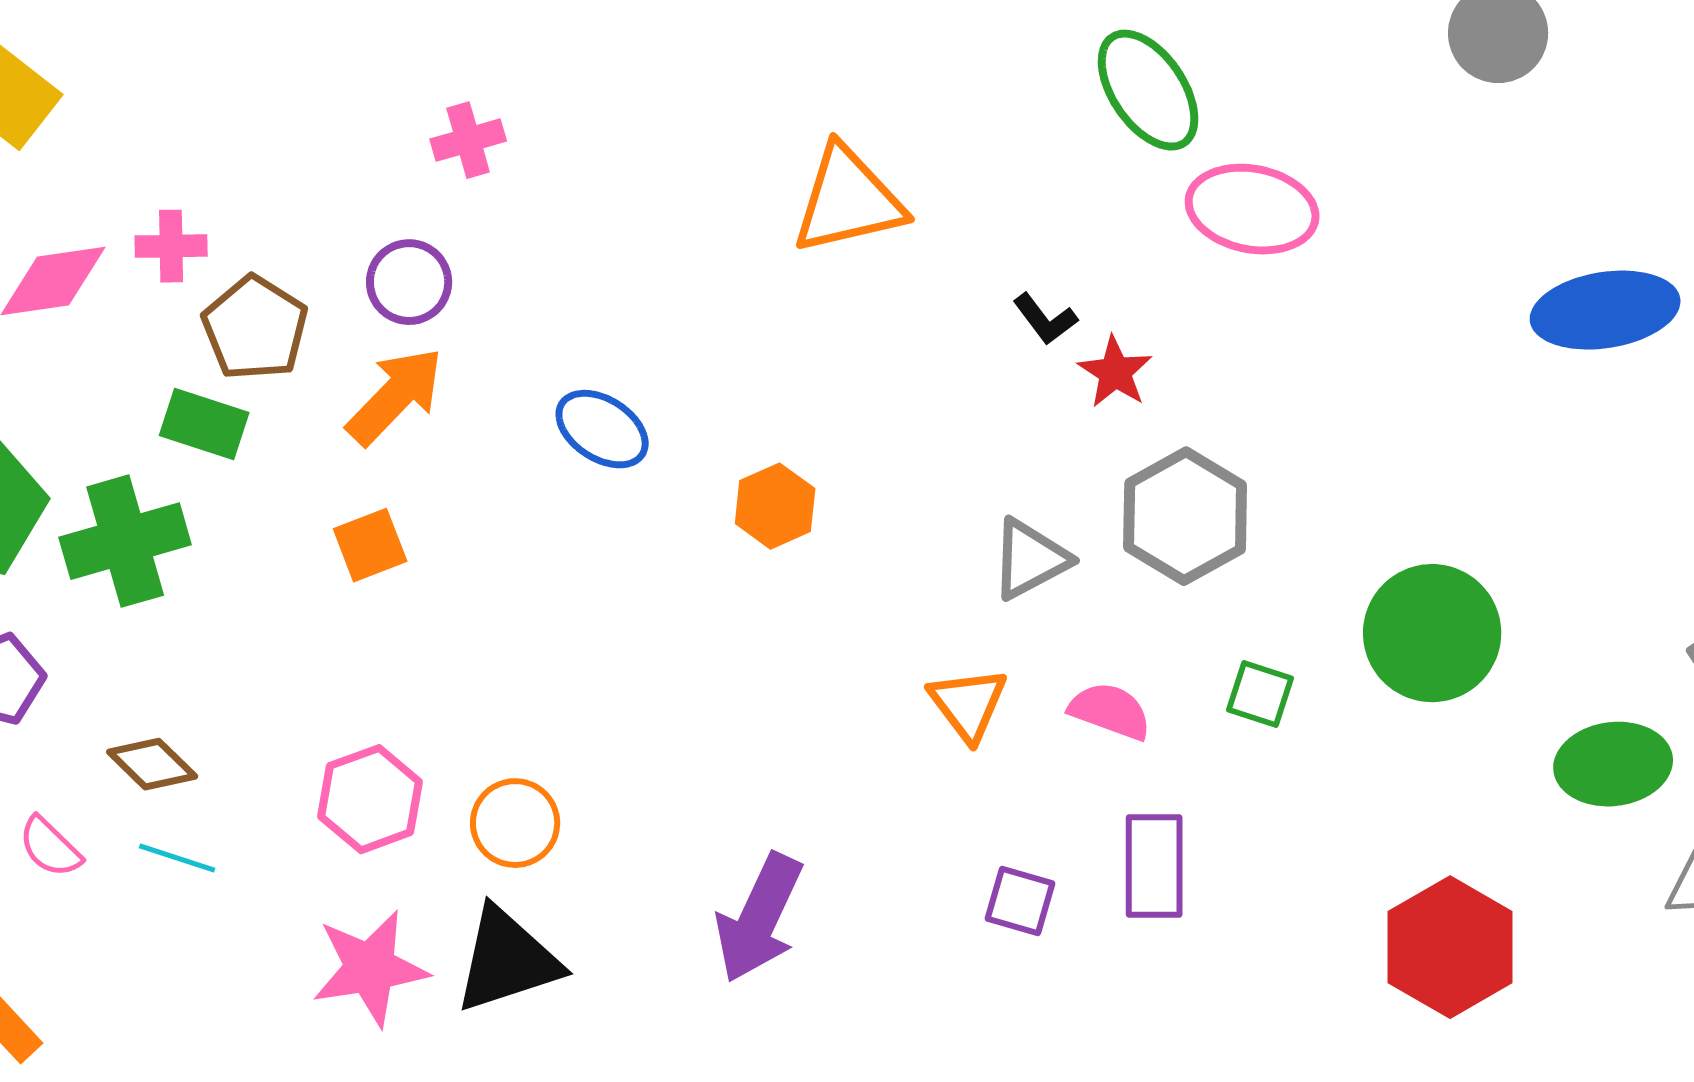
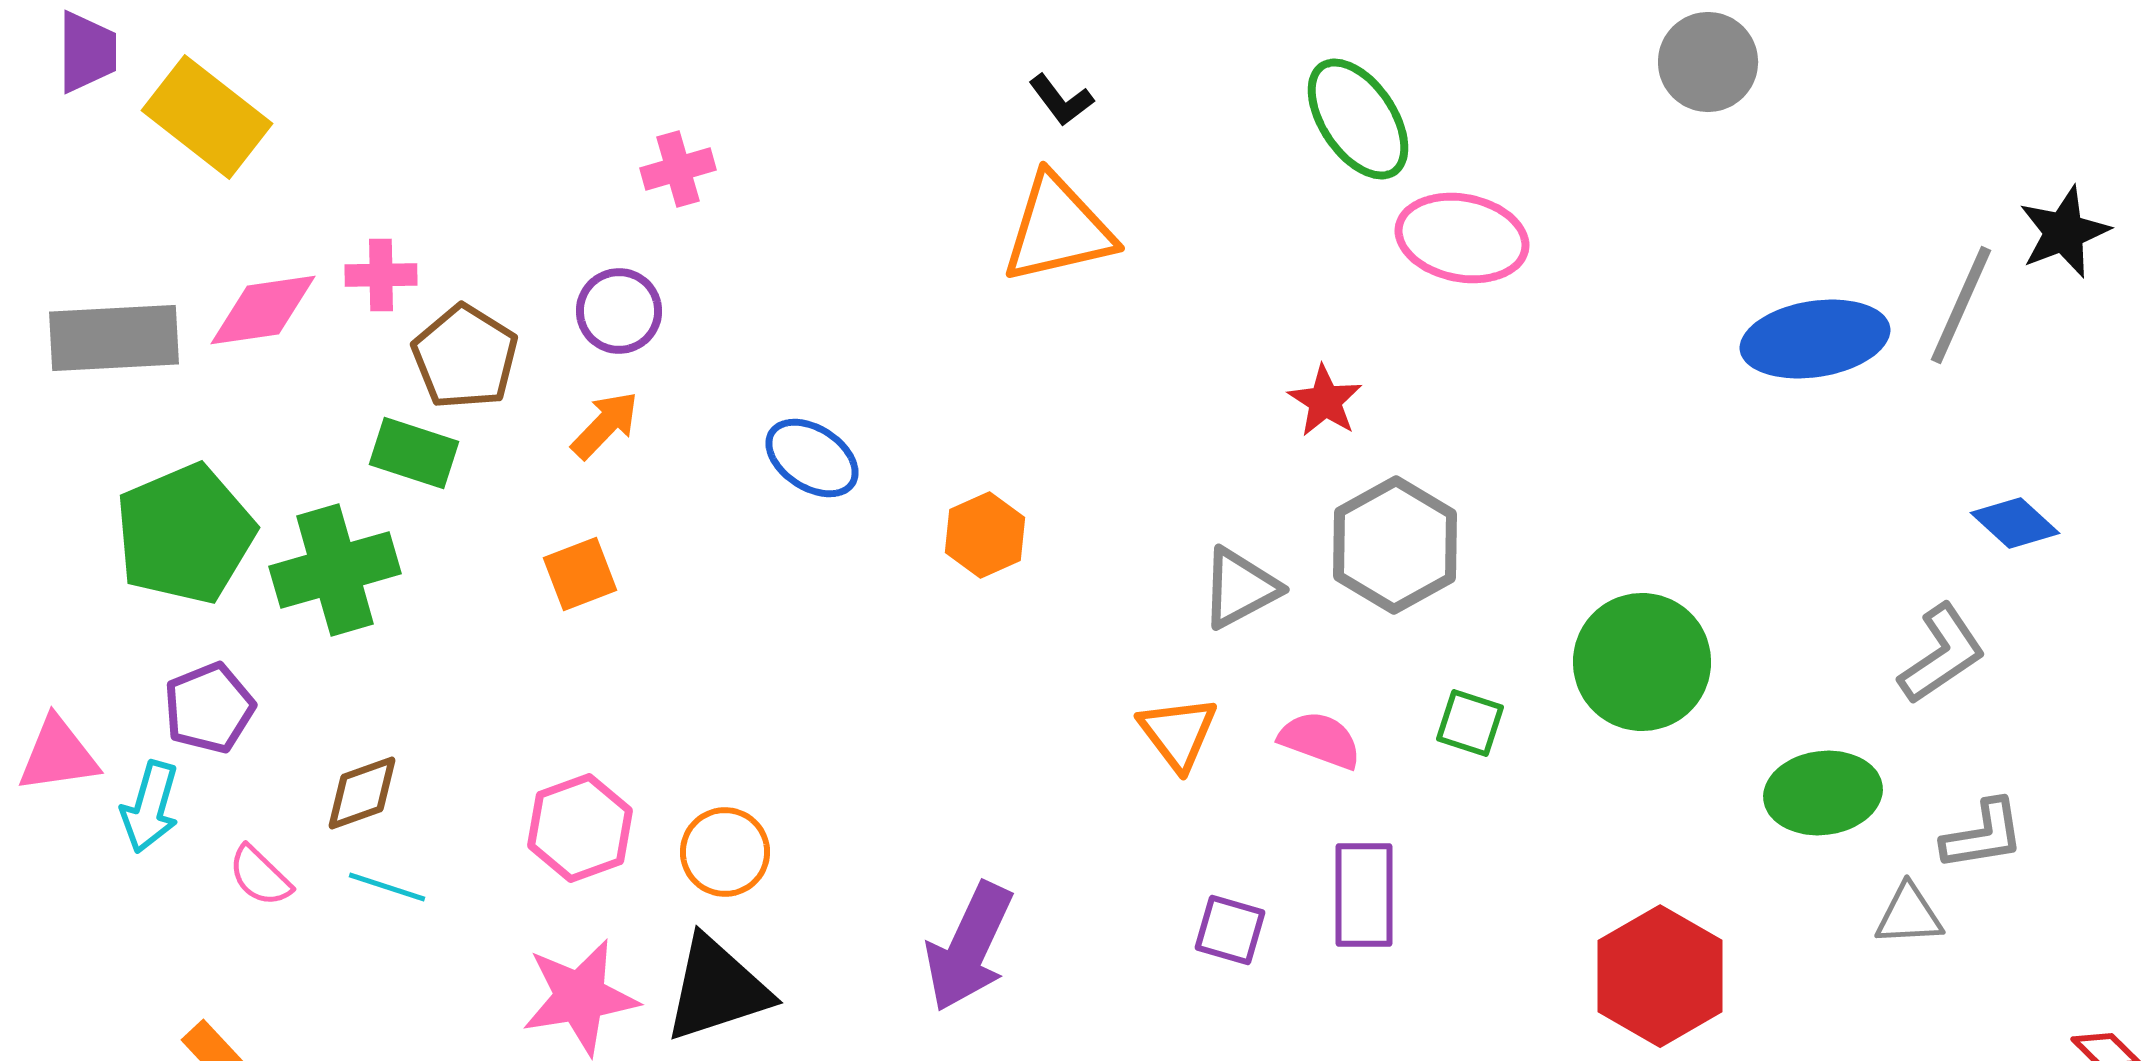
black L-shape: (1045, 319) -> (1061, 100), moved
orange arrow: (395, 396) -> (605, 425), size x0.7
brown diamond: (152, 764) -> (362, 793), turned -64

